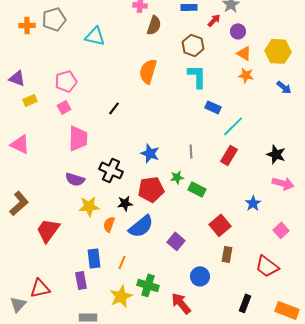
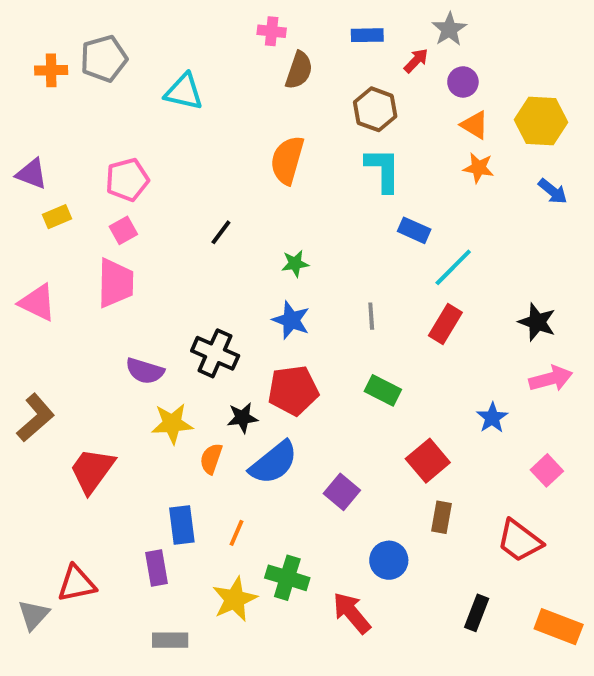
pink trapezoid: (78, 138) -> (116, 283), moved
green star: (177, 177) -> (295, 264), moved
pink arrow: (283, 183) -> (551, 379), turned -30

